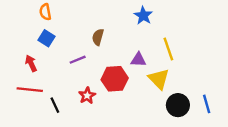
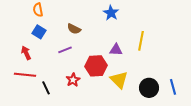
blue star: (143, 16) -> (111, 13), moved
brown semicircle: (98, 37) -> (74, 29), moved, turned -80
yellow line: (168, 49) -> (141, 41), turned 30
yellow triangle: (159, 79) -> (119, 80), moved

